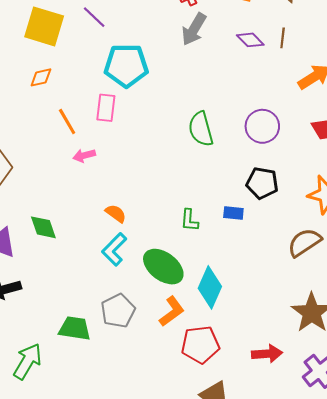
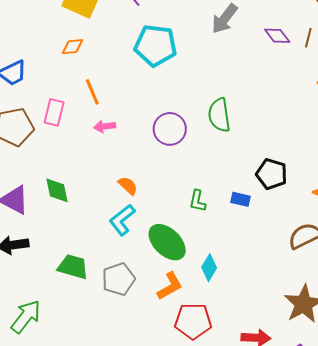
pink rectangle: (106, 108) -> (54, 112), moved
purple circle: (262, 126) -> (170, 129), moved
cyan diamond: (210, 287) -> (209, 268), size x0.7
green trapezoid: (75, 328) -> (73, 267), moved

